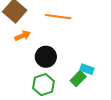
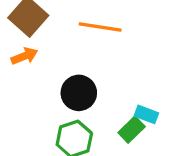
orange arrow: (23, 36) -> (24, 56), moved

